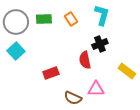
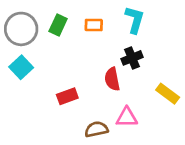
green rectangle: (44, 19) -> (58, 25), turned -63
orange rectangle: (71, 19) -> (94, 25), turned -56
brown semicircle: (73, 98) -> (96, 129), turned 144

